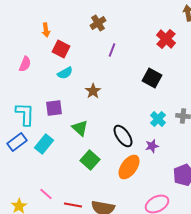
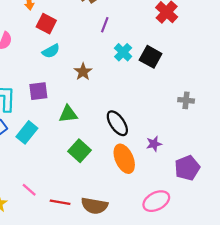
cyan cross: (158, 119) -> (123, 52), moved
green triangle: (80, 128) -> (68, 114), turned -48
purple star: (152, 146) -> (154, 144), moved
orange ellipse: (129, 167) -> (124, 159), turned -60

